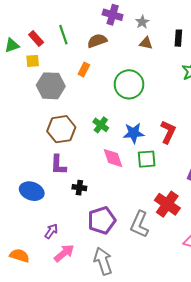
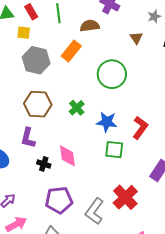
gray star: (142, 22) -> (154, 16), moved
brown triangle: (146, 43) -> (136, 38), turned 32
orange rectangle: (84, 70) -> (71, 51), size x1.5
pink diamond: (113, 158) -> (67, 156), moved

